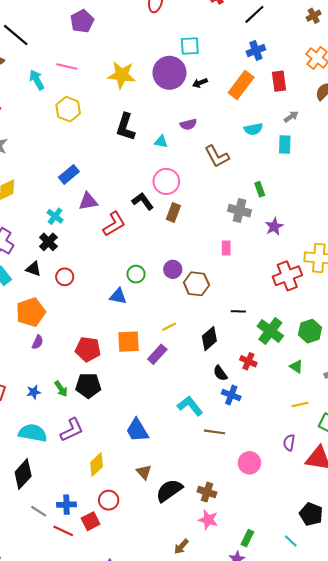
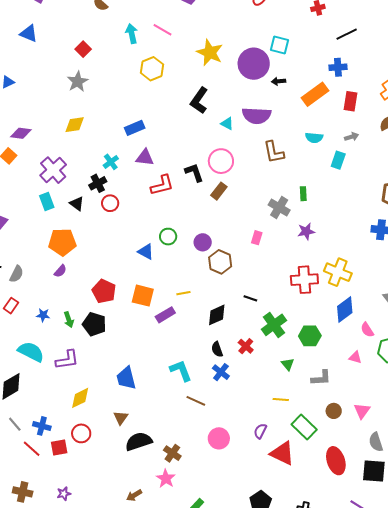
purple semicircle: (188, 124) -> (257, 116), size x1.8
red circle: (65, 277) -> (110, 203), moved

